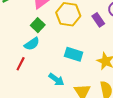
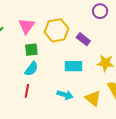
purple rectangle: (98, 20) -> (83, 39), moved
green square: (38, 25) -> (31, 50), turned -32

